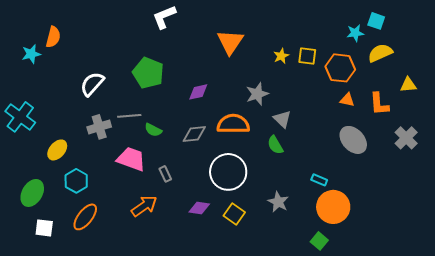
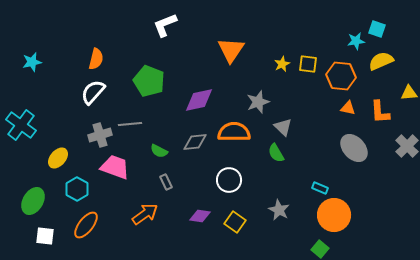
orange semicircle: (53, 37) -> (96, 59), moved
purple diamond: (198, 92) -> (199, 100), size x1.4
green semicircle: (153, 130) -> (159, 151), moved
pink trapezoid: (131, 159) -> (115, 167), moved
white circle: (228, 172) -> (229, 180), size x0.7

